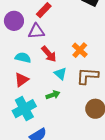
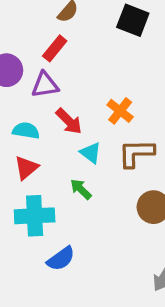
green arrow: (53, 95) -> (81, 189), turned -112
cyan cross: (24, 109) -> (35, 216), turned 30

